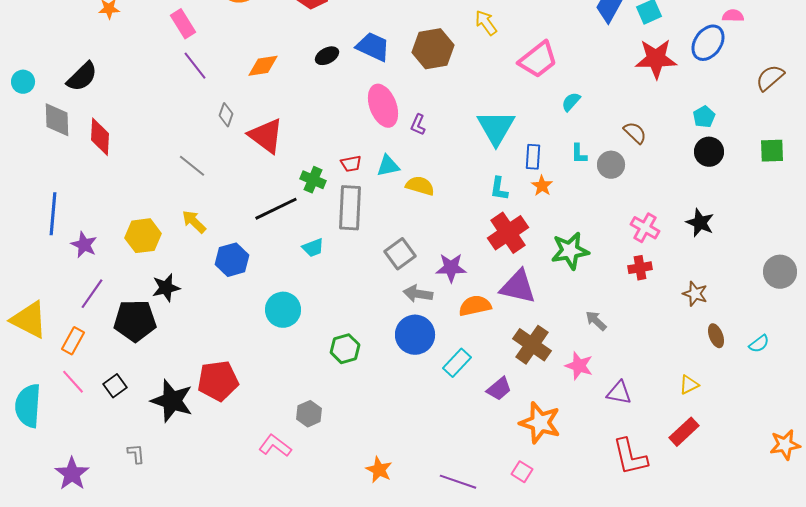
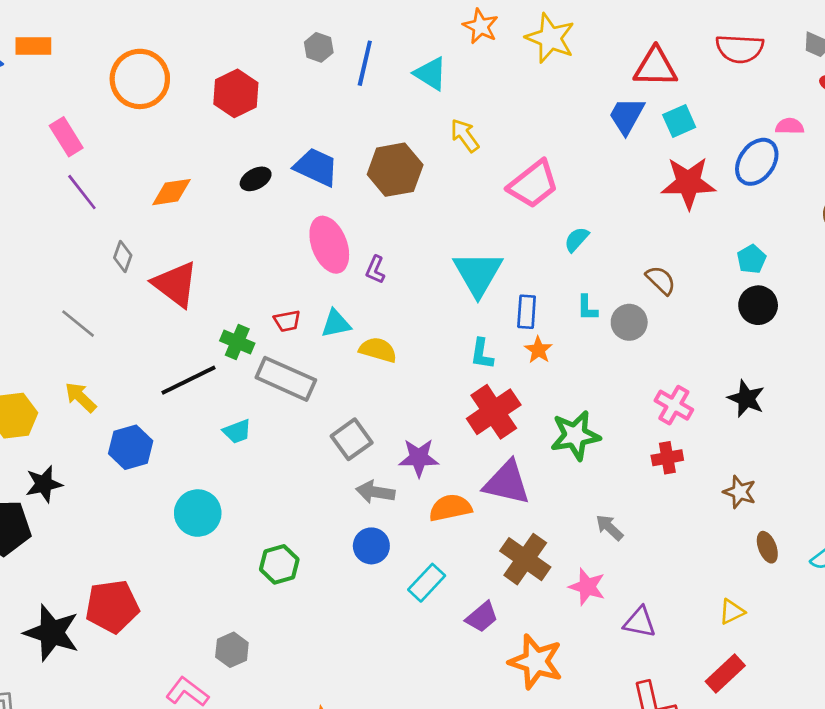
gray rectangle: (350, 208) -> (286, 379), turned -69
blue circle: (415, 335) -> (371, 546), size x0.7

